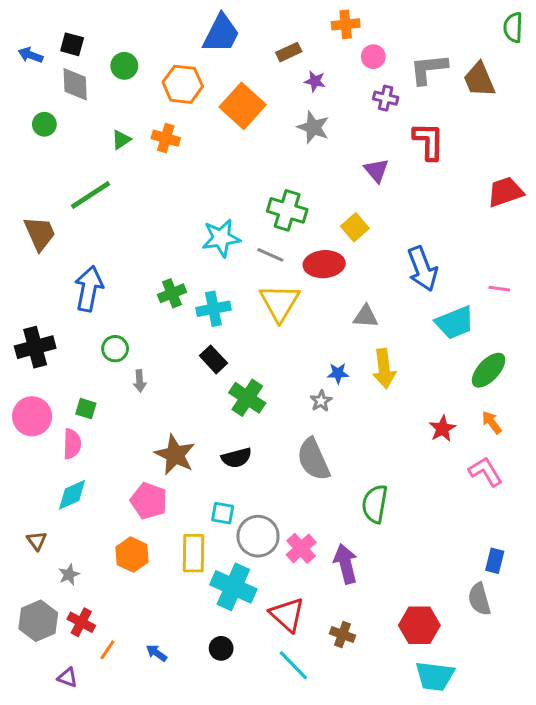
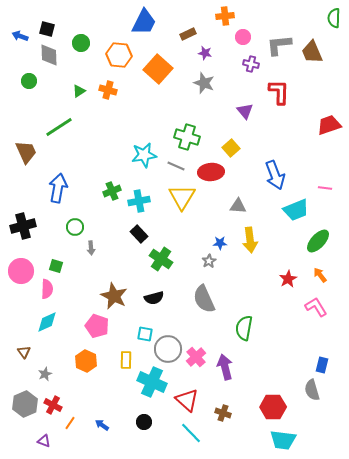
yellow rectangle: (193, 553) -> (126, 360), size x0.7

